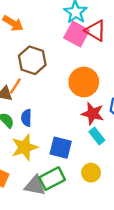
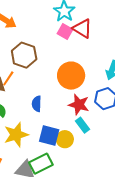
pink square: (77, 34) -> (65, 32), size x0.7
blue semicircle: (26, 118) -> (37, 104), moved
yellow circle: (91, 173) -> (65, 139), moved

